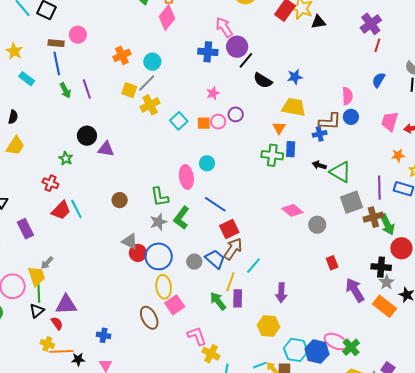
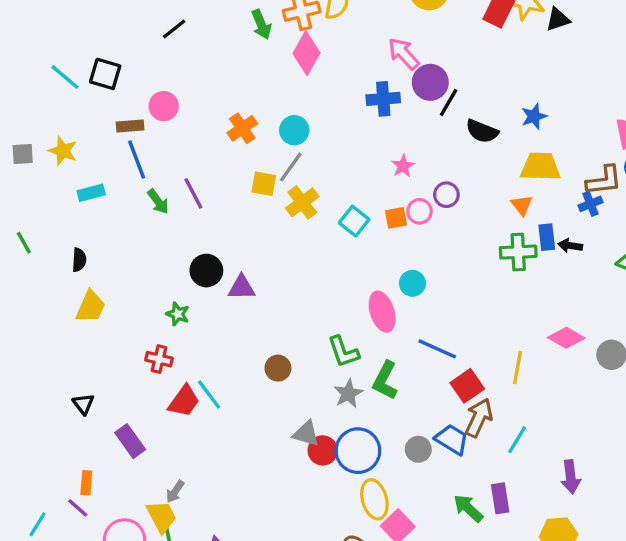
cyan rectangle: (27, 79) -> (91, 193), turned -42
black arrow: (319, 165) -> (570, 246), moved
yellow line: (230, 282) -> (518, 368), moved

